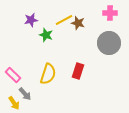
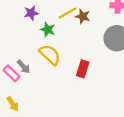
yellow semicircle: (48, 74) -> (50, 55), moved, turned -65
gray arrow: (25, 94) -> (24, 67), moved

